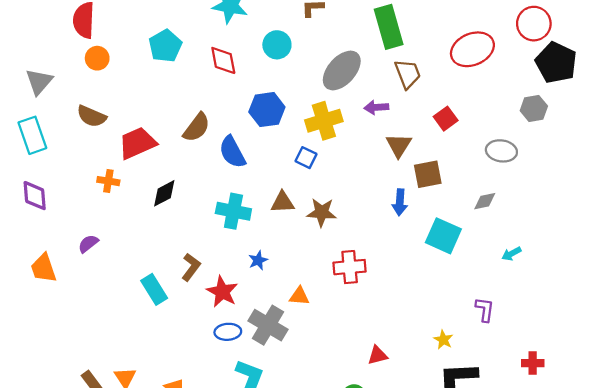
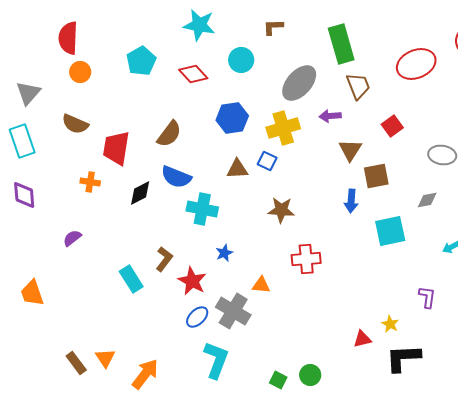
red diamond: (223, 60) -> (193, 74), turned -32
red trapezoid: (137, 143) -> (116, 148), turned -57
blue semicircle: (232, 152) -> (176, 177), moved, turned -40
brown triangle: (283, 202) -> (237, 169), moved
cyan square: (443, 236) -> (390, 231), turned -36
orange trapezoid: (44, 268) -> (32, 293), moved
blue ellipse: (228, 332) -> (197, 317), turned -40
red triangle: (377, 355) -> (362, 339), moved

